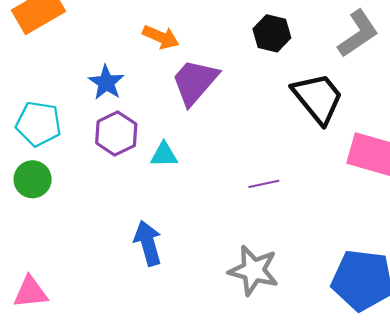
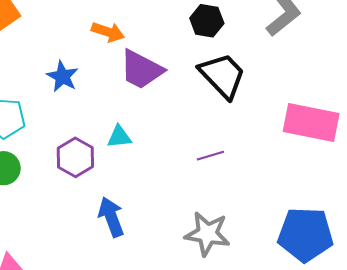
purple trapezoid: (195, 82) -> (141, 70), turned -99
black trapezoid: (318, 98) -> (222, 76), moved
purple hexagon: (116, 134) -> (75, 157), moved

